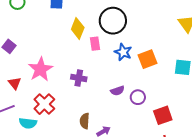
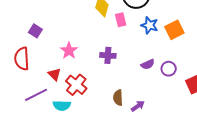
pink star: (40, 69) -> (69, 51), size x0.7
red triangle: (15, 83) -> (54, 74), moved

